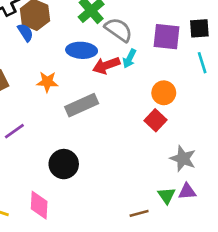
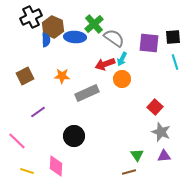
blue semicircle: (25, 32) -> (46, 40), turned 32
blue ellipse: (82, 50) -> (75, 37), moved
orange circle: (164, 93) -> (122, 79), moved
red square: (156, 120) -> (155, 107), moved
green triangle: (167, 196) -> (137, 155), moved

